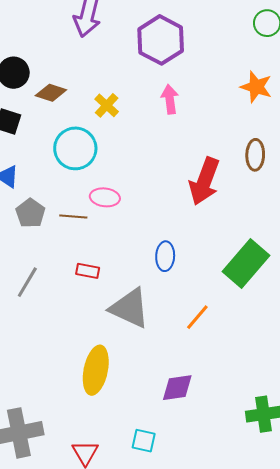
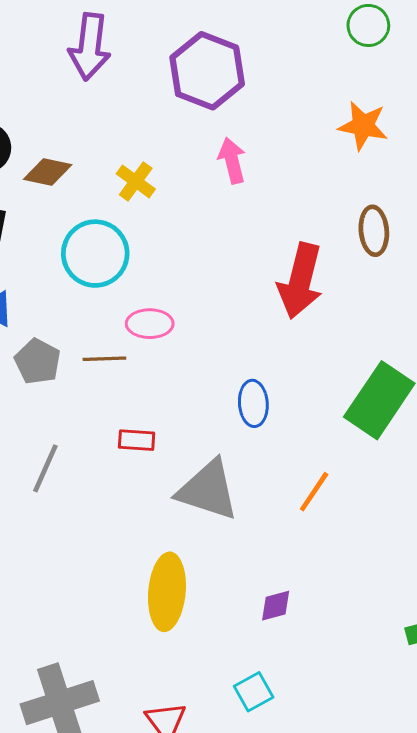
purple diamond: (177, 388) -> (276, 606), moved, size x0.7
cyan square: (144, 441) -> (254, 692), turned -35

